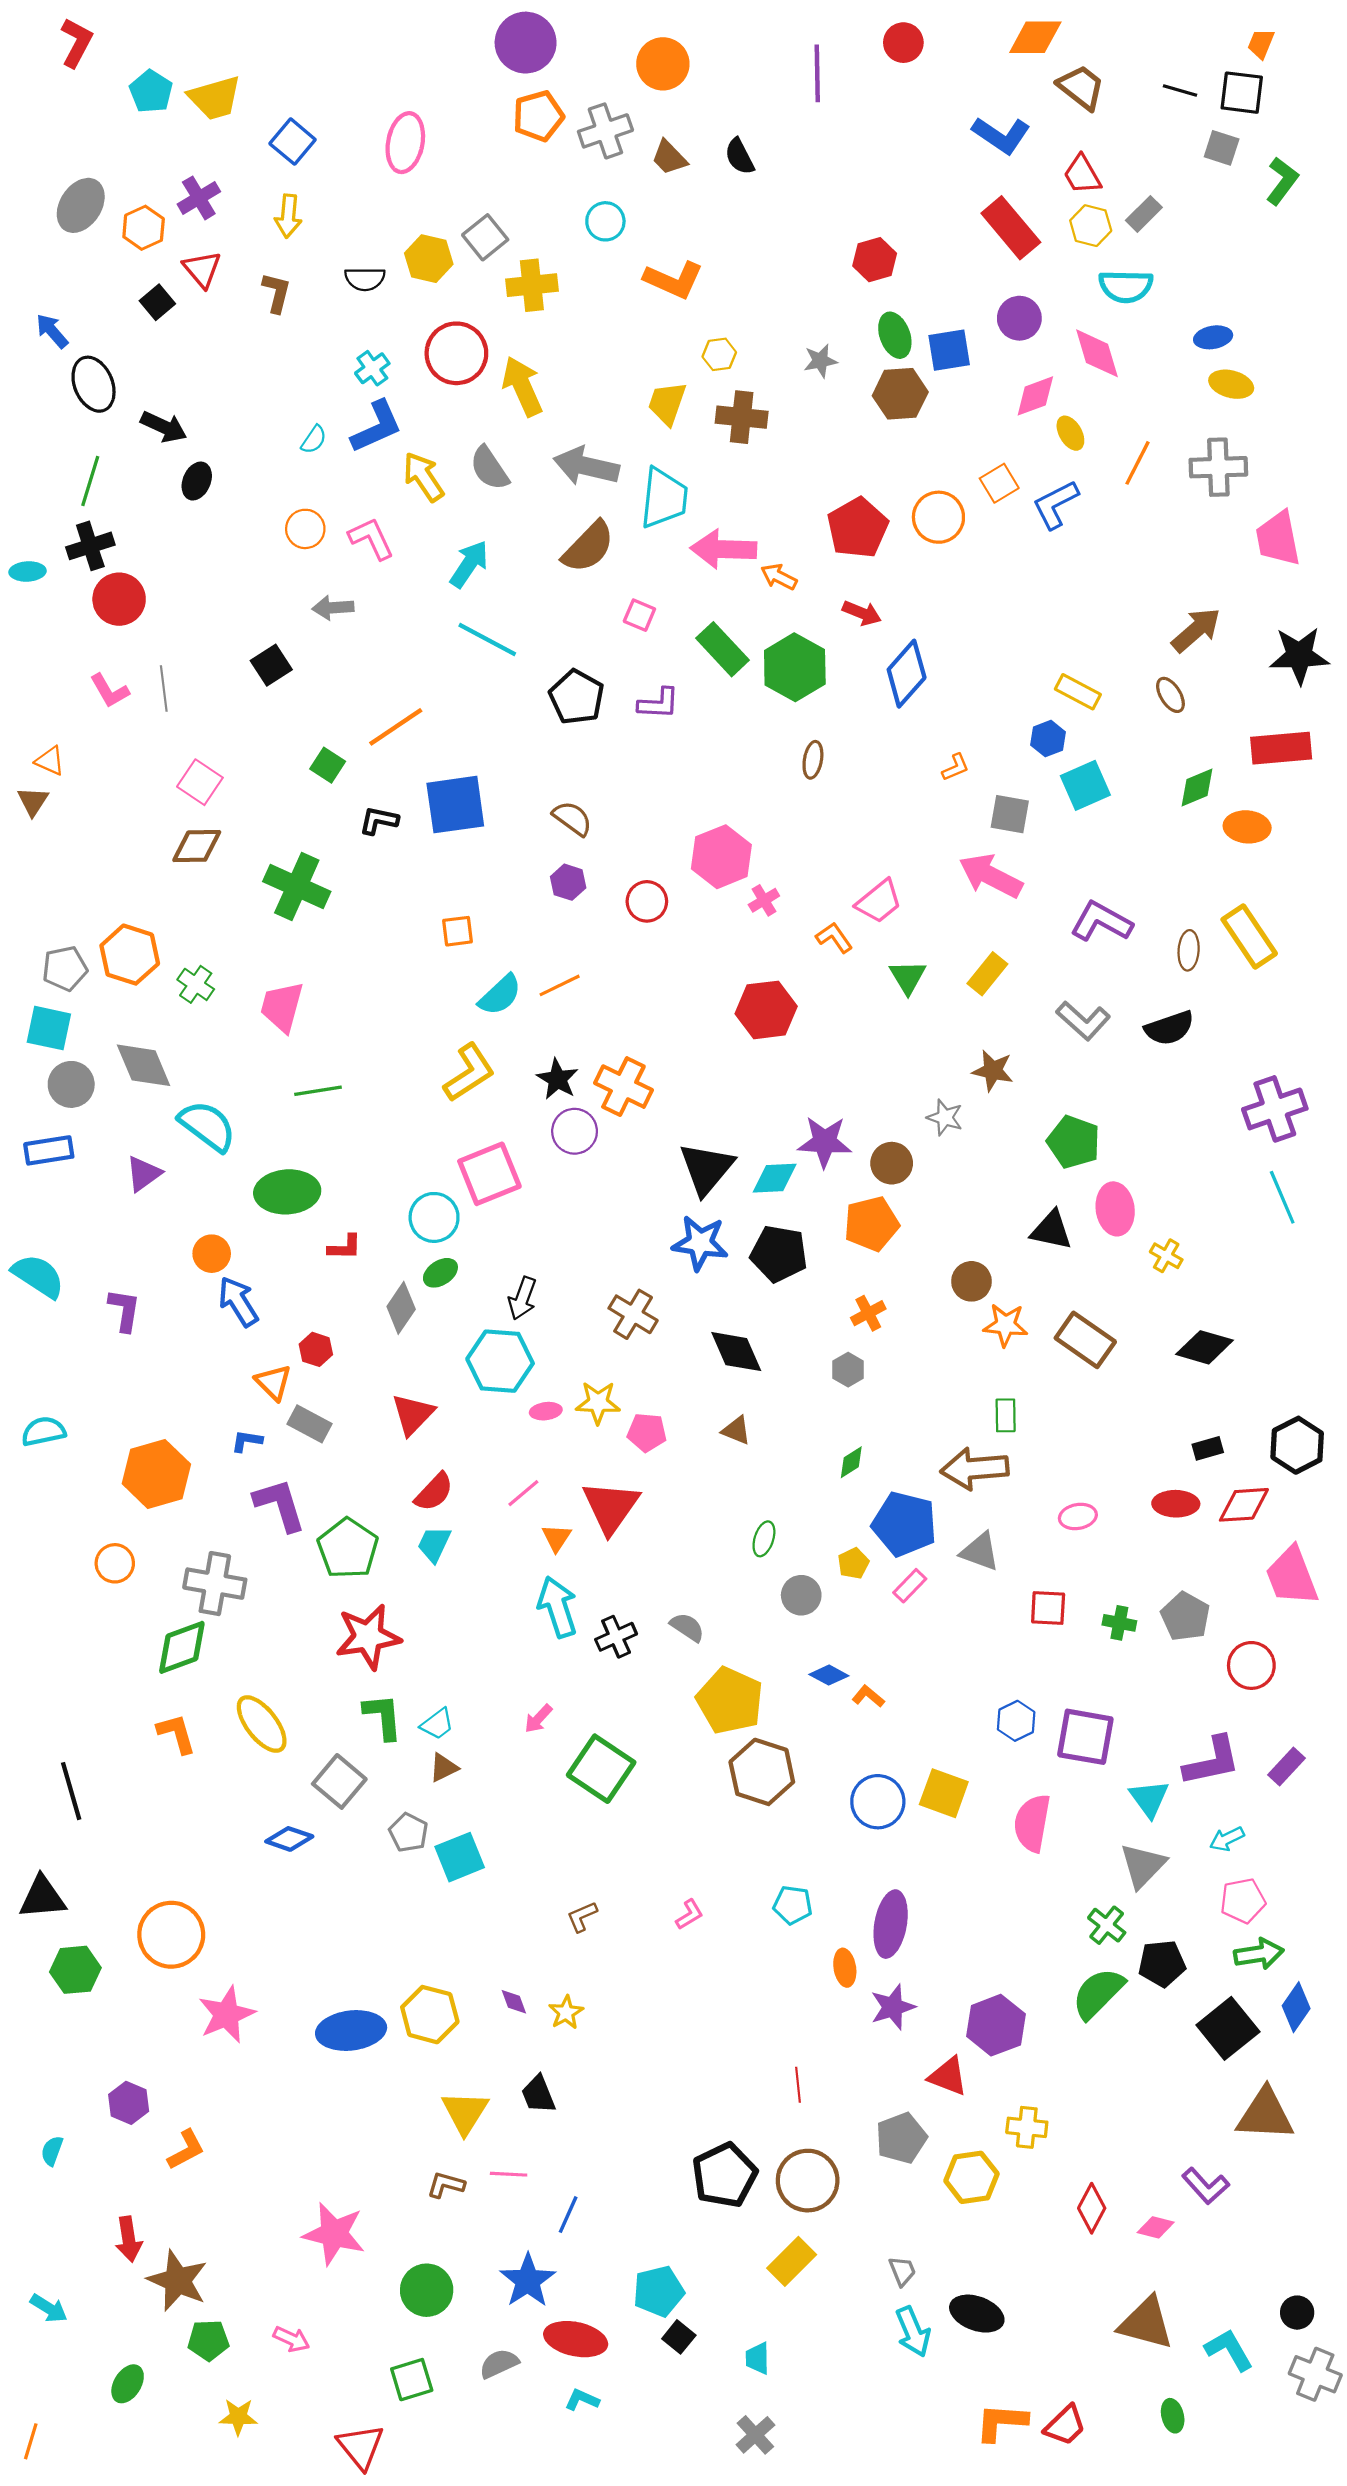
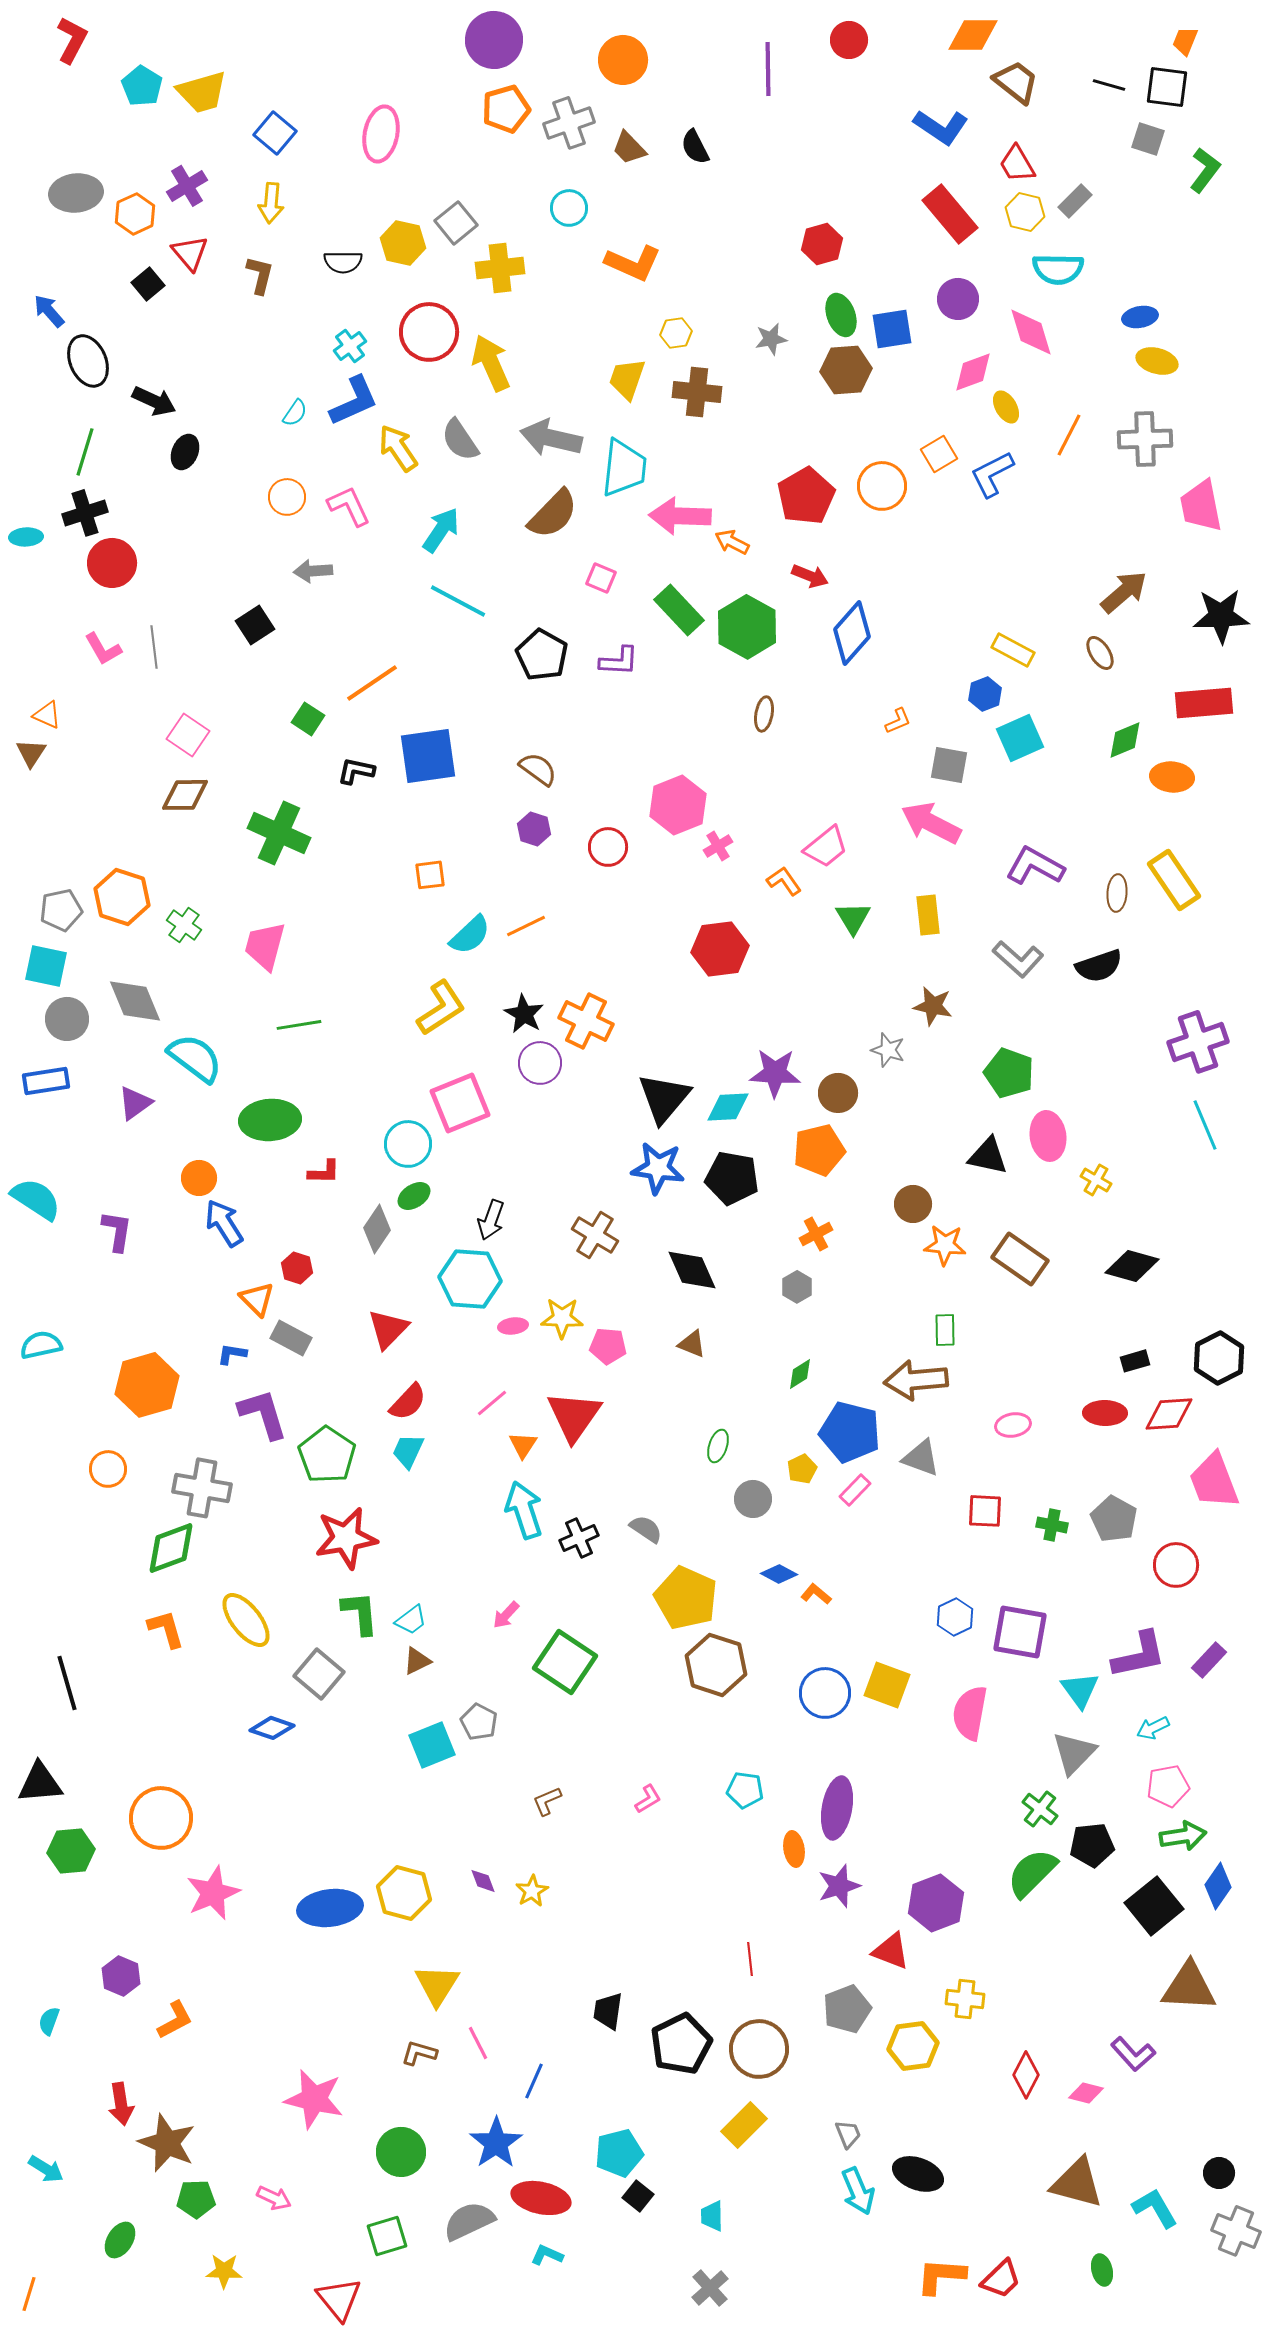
gray ellipse: (81, 205) -> (76, 193), turned 51
yellow rectangle: (987, 974) -> (928, 915), turned -45
gray pentagon: (409, 1833) -> (479, 1722), moved
black trapezoid: (538, 2094) -> (608, 2011), moved, turned 30
pink line: (509, 2174) -> (478, 2043), turned 60
gray semicircle: (499, 2364) -> (469, 2221), size x1.4

